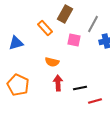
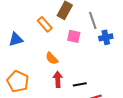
gray line: (93, 24) -> (93, 20), turned -48
orange semicircle: (52, 62) -> (52, 58), turned 32

